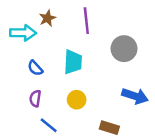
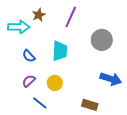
purple line: (86, 21) -> (71, 17), turned 30
purple semicircle: (35, 98) -> (29, 81), turned 40
yellow circle: (77, 100) -> (55, 83), moved

